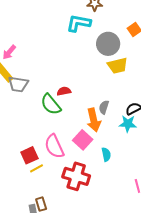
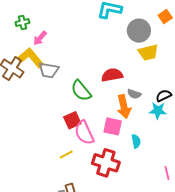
red semicircle: (64, 91) -> (112, 75), moved, size x1.5
gray semicircle: (104, 107) -> (134, 94), turned -88
pink square: (83, 140) -> (113, 126), turned -30
red square: (29, 155) -> (72, 120), moved

